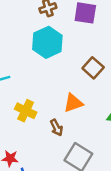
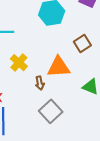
orange triangle: (73, 103) -> (59, 67), size x1.4

